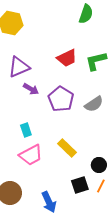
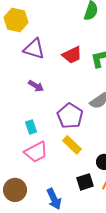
purple triangle: (19, 67) -> (34, 49), moved, turned 40
purple pentagon: (61, 99) -> (70, 116), moved

